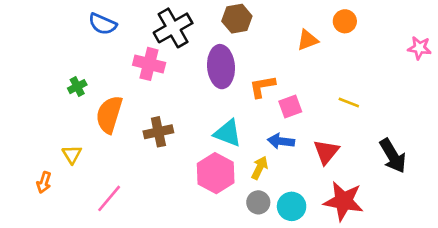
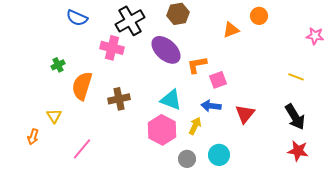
purple ellipse: (221, 67) -> (166, 50), turned -44
yellow line: (349, 103) -> (296, 77), moved
red star: (343, 201) -> (298, 151), moved, size x0.7
gray circle: (258, 202) -> (187, 159), moved

